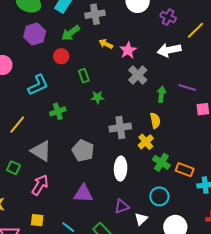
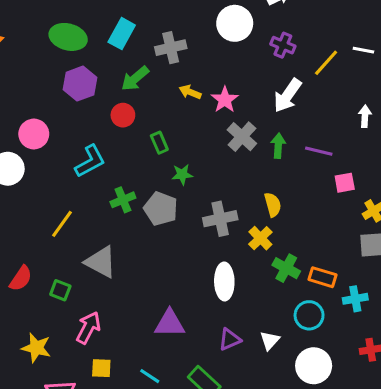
white arrow: (169, 50) -> (287, 96), turned -40
green arrow: (161, 94) -> (278, 146), moved
gray pentagon: (83, 151) -> (161, 209), moved
pink arrow: (40, 185) -> (88, 328), moved
cyan circle: (159, 196) -> (309, 315), moved
white triangle: (141, 219) -> (270, 340), moved

